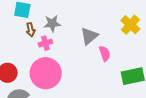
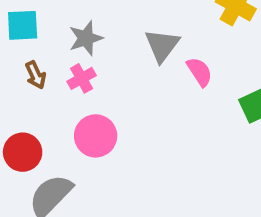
brown arrow: (31, 30) -> (36, 75), moved
pink circle: (46, 73) -> (96, 136), size x0.7

